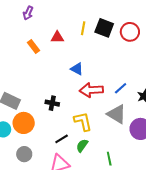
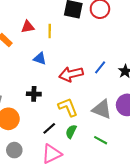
yellow line: (83, 28) -> (50, 31), moved
blue triangle: (77, 69) -> (40, 59), moved
gray triangle: (117, 114) -> (102, 109), moved
green line: (109, 159) -> (101, 140), turned -40

